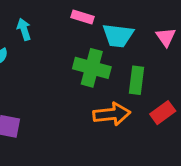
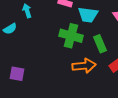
green rectangle: (136, 80) -> (100, 44), turned -30

